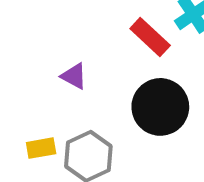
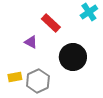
red rectangle: (150, 37) -> (51, 23), moved

